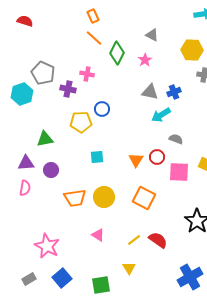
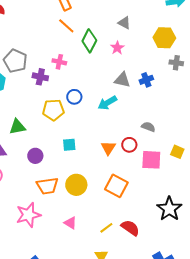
cyan arrow: (161, 115) -> (107, 103), moved
purple circle: (51, 170) -> (35, 156), moved
pink star: (47, 246) -> (28, 215), moved, turned 30

